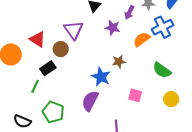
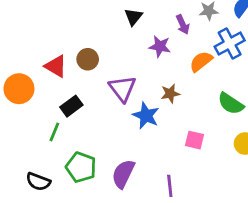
purple arrow: (129, 12) -> (183, 25), turned -48
purple triangle: (74, 30) -> (122, 89), moved
brown circle: (61, 49) -> (88, 59), moved
purple semicircle: (90, 101) -> (123, 174), moved

